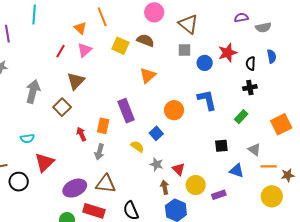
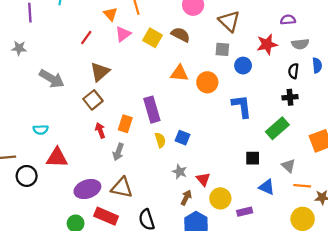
gray semicircle: (263, 27) -> (300, 44), moved
pink triangle: (85, 50) -> (123, 34), moved
red star: (228, 53) -> (267, 44), moved
orange triangle: (148, 75) -> (179, 73), turned 42
gray arrow: (33, 91) -> (52, 79), turned 100
brown square: (62, 107) -> (93, 100), moved
orange circle: (174, 110) -> (207, 82), moved
green rectangle: (241, 117) -> (277, 128), size x1.5
blue square: (156, 133) -> (183, 138), turned -32
yellow semicircle: (137, 147) -> (160, 140), moved, turned 32
red triangle: (44, 162) -> (57, 158), turned 40
brown arrow: (165, 187) -> (186, 198), turned 32

